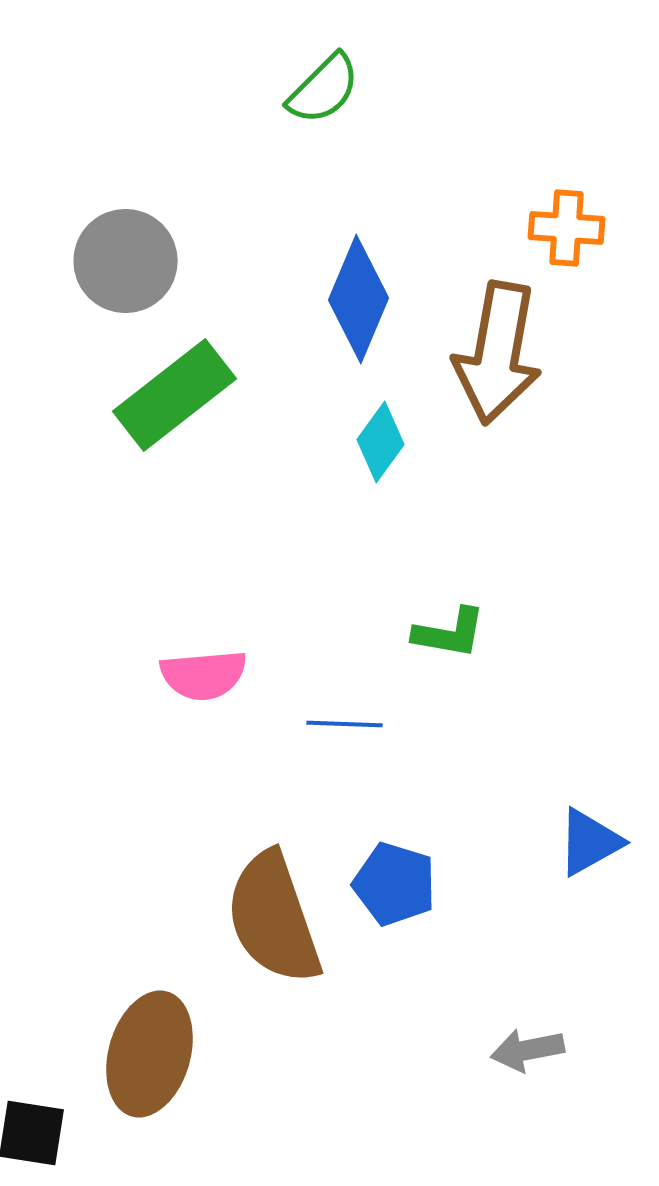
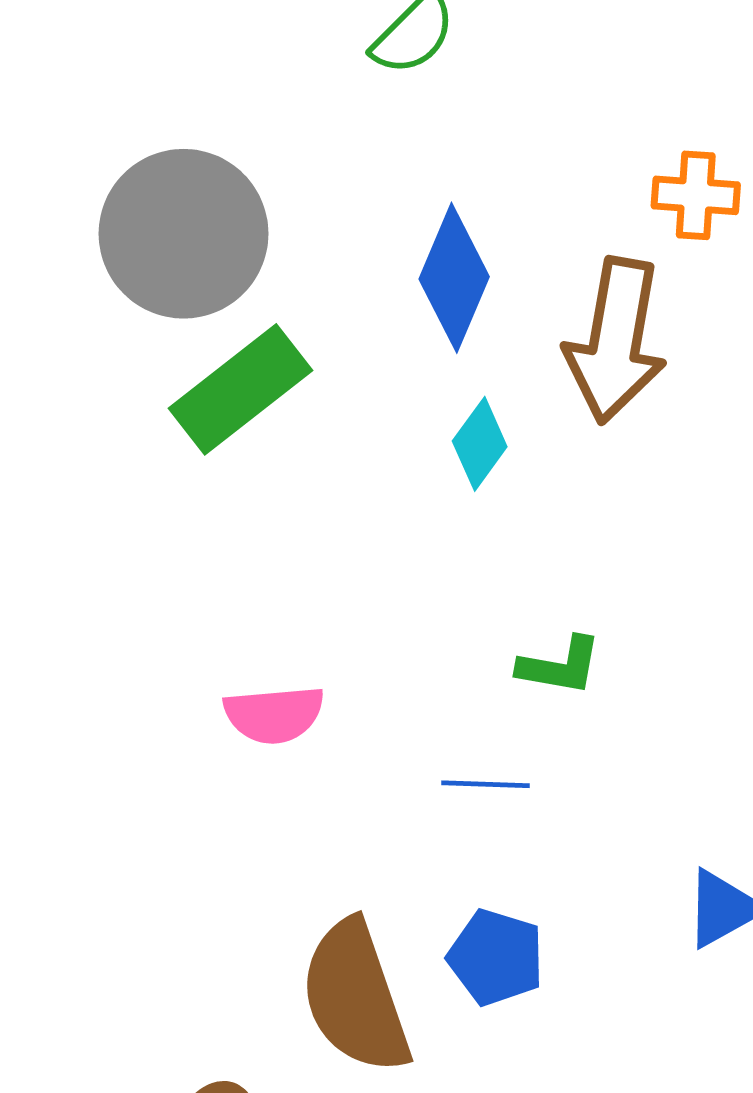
gray circle: (126, 261) -> (184, 234), size x1.4
blue line: (344, 724) -> (486, 784), moved

